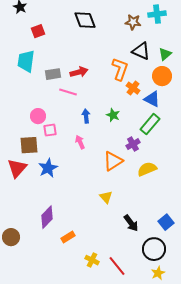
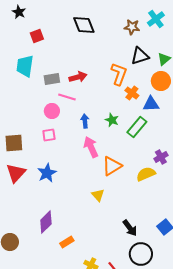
cyan cross: (157, 14) -> (156, 19), turned -30
black triangle: (141, 51) -> (140, 56), turned -42
blue triangle: (152, 99) -> (151, 104), turned -30
pink circle: (38, 116) -> (52, 111), moved
green rectangle: (150, 124) -> (137, 127), moved
pink arrow: (80, 142) -> (91, 147), moved, size x1.5
purple cross: (133, 144) -> (161, 157), moved
brown square: (29, 145) -> (14, 143), moved
yellow triangle: (106, 197) -> (98, 195), moved
black circle: (154, 249) -> (141, 254), moved

